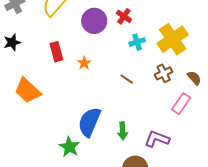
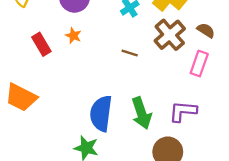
orange star: (84, 63) -> (73, 36), moved
brown cross: (164, 73) -> (170, 35), size x1.5
green arrow: (123, 131) -> (141, 113), size x1.5

